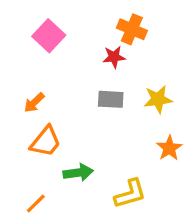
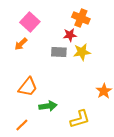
gray rectangle: (111, 99) -> (59, 52), moved
yellow star: (158, 99) -> (82, 52), moved
orange arrow: (34, 103) -> (21, 44), moved

